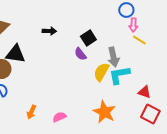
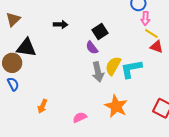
gray arrow: (113, 57) -> (98, 72), moved
red triangle: (144, 92) -> (157, 47), moved
pink semicircle: (59, 117) -> (80, 117), moved

